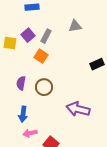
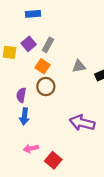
gray triangle: (75, 26) -> (79, 66), moved
brown circle: (44, 87) -> (46, 87), moved
blue arrow: (23, 114) -> (24, 116), moved

